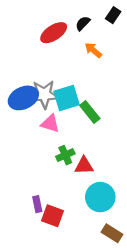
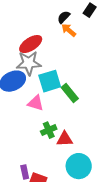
red ellipse: (54, 33) -> (31, 44), moved
orange arrow: (93, 50) -> (69, 30), moved
gray star: (44, 94) -> (29, 63), moved

